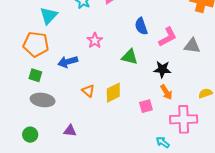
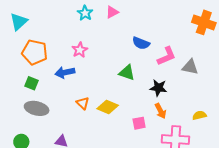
cyan triangle: (49, 16) -> (19, 22), moved
blue semicircle: (141, 26) -> (141, 43), turned -54
pink star: (95, 40) -> (80, 50), moved
yellow diamond: (113, 93) -> (108, 107), turned 45

